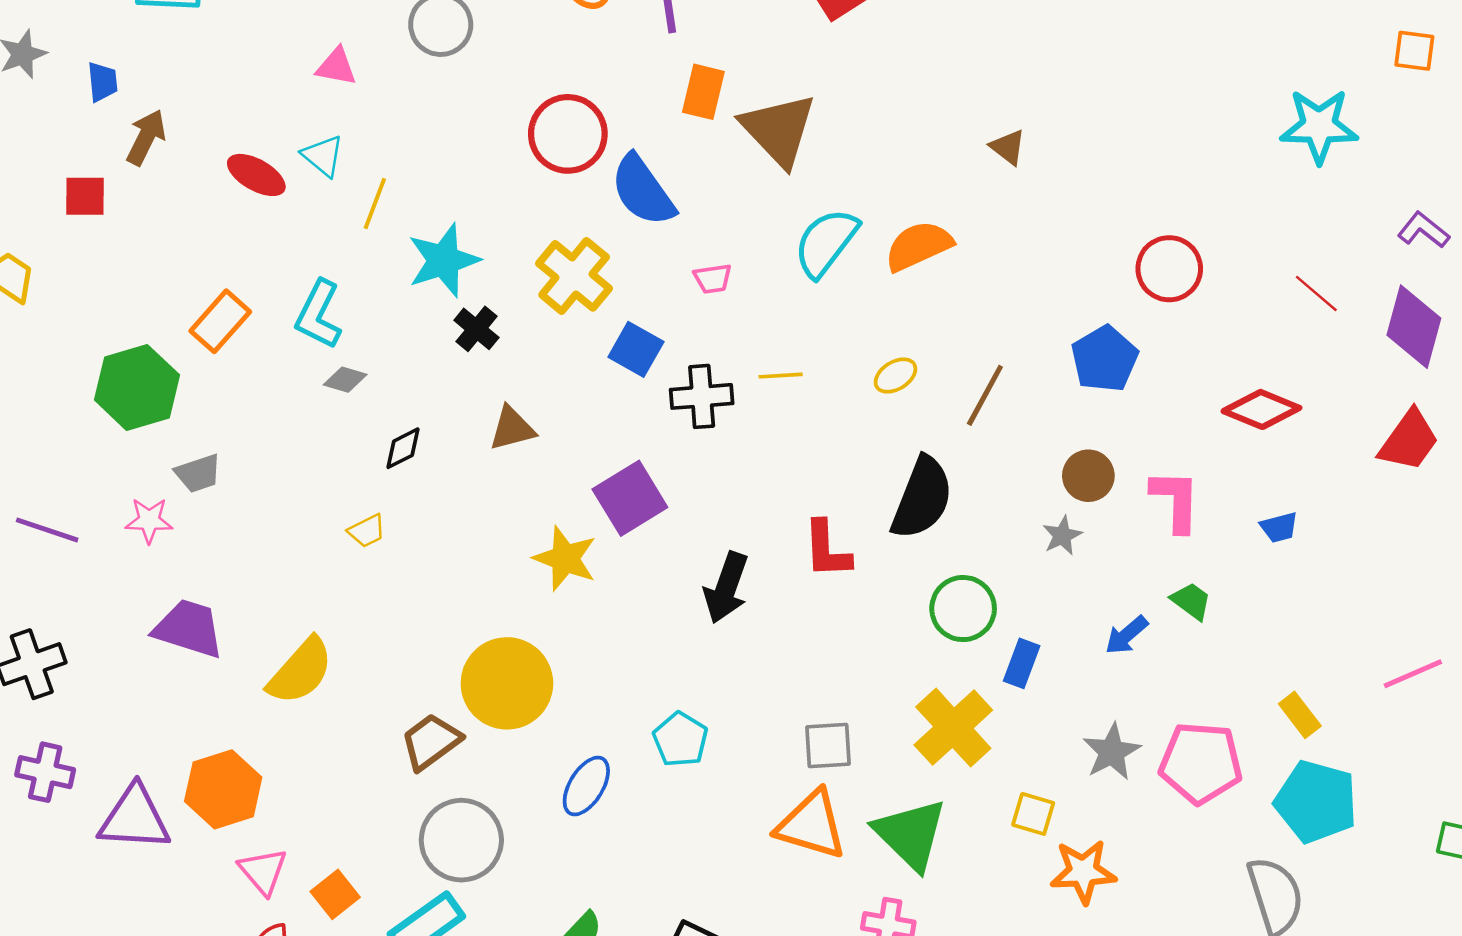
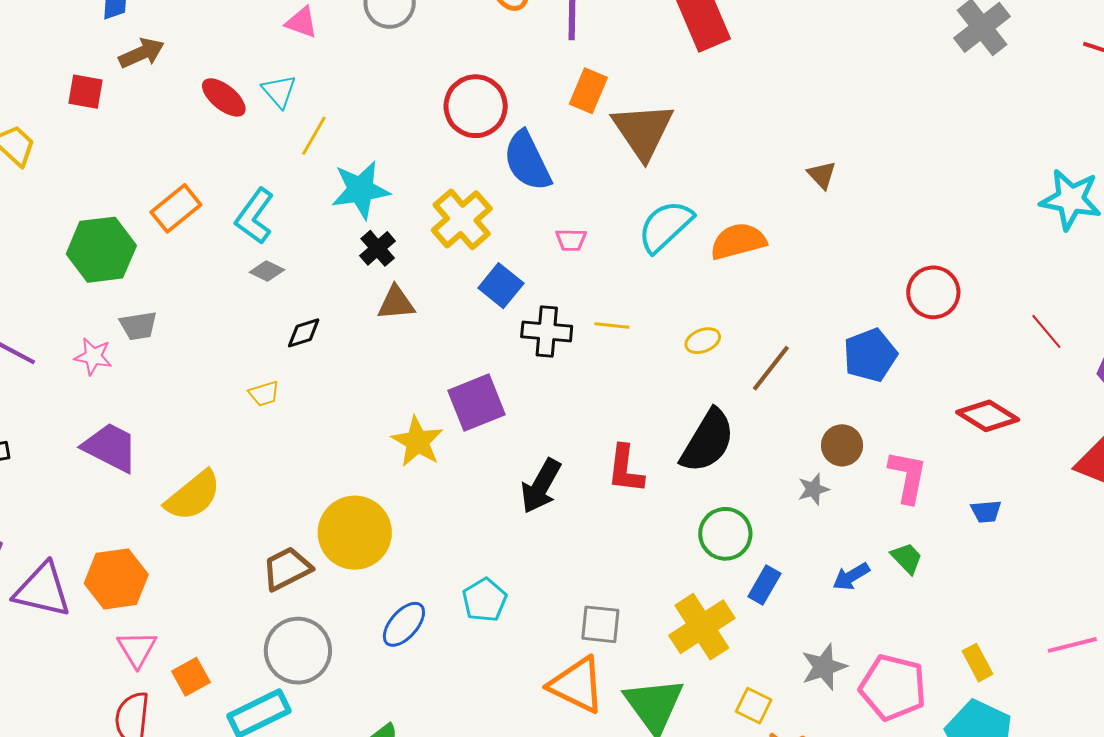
brown arrow: (146, 137) -> (142, 53), turned 30
brown triangle: (512, 428) -> (396, 303), moved

